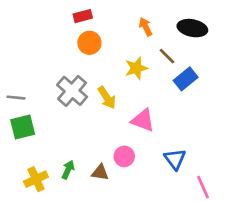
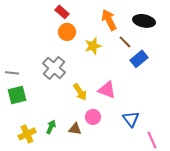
red rectangle: (83, 16) -> (62, 12), turned 56
orange arrow: (146, 27) -> (109, 20), size x1.5
yellow star: (136, 68) -> (93, 46), moved
yellow arrow: (107, 98) -> (80, 92), moved

